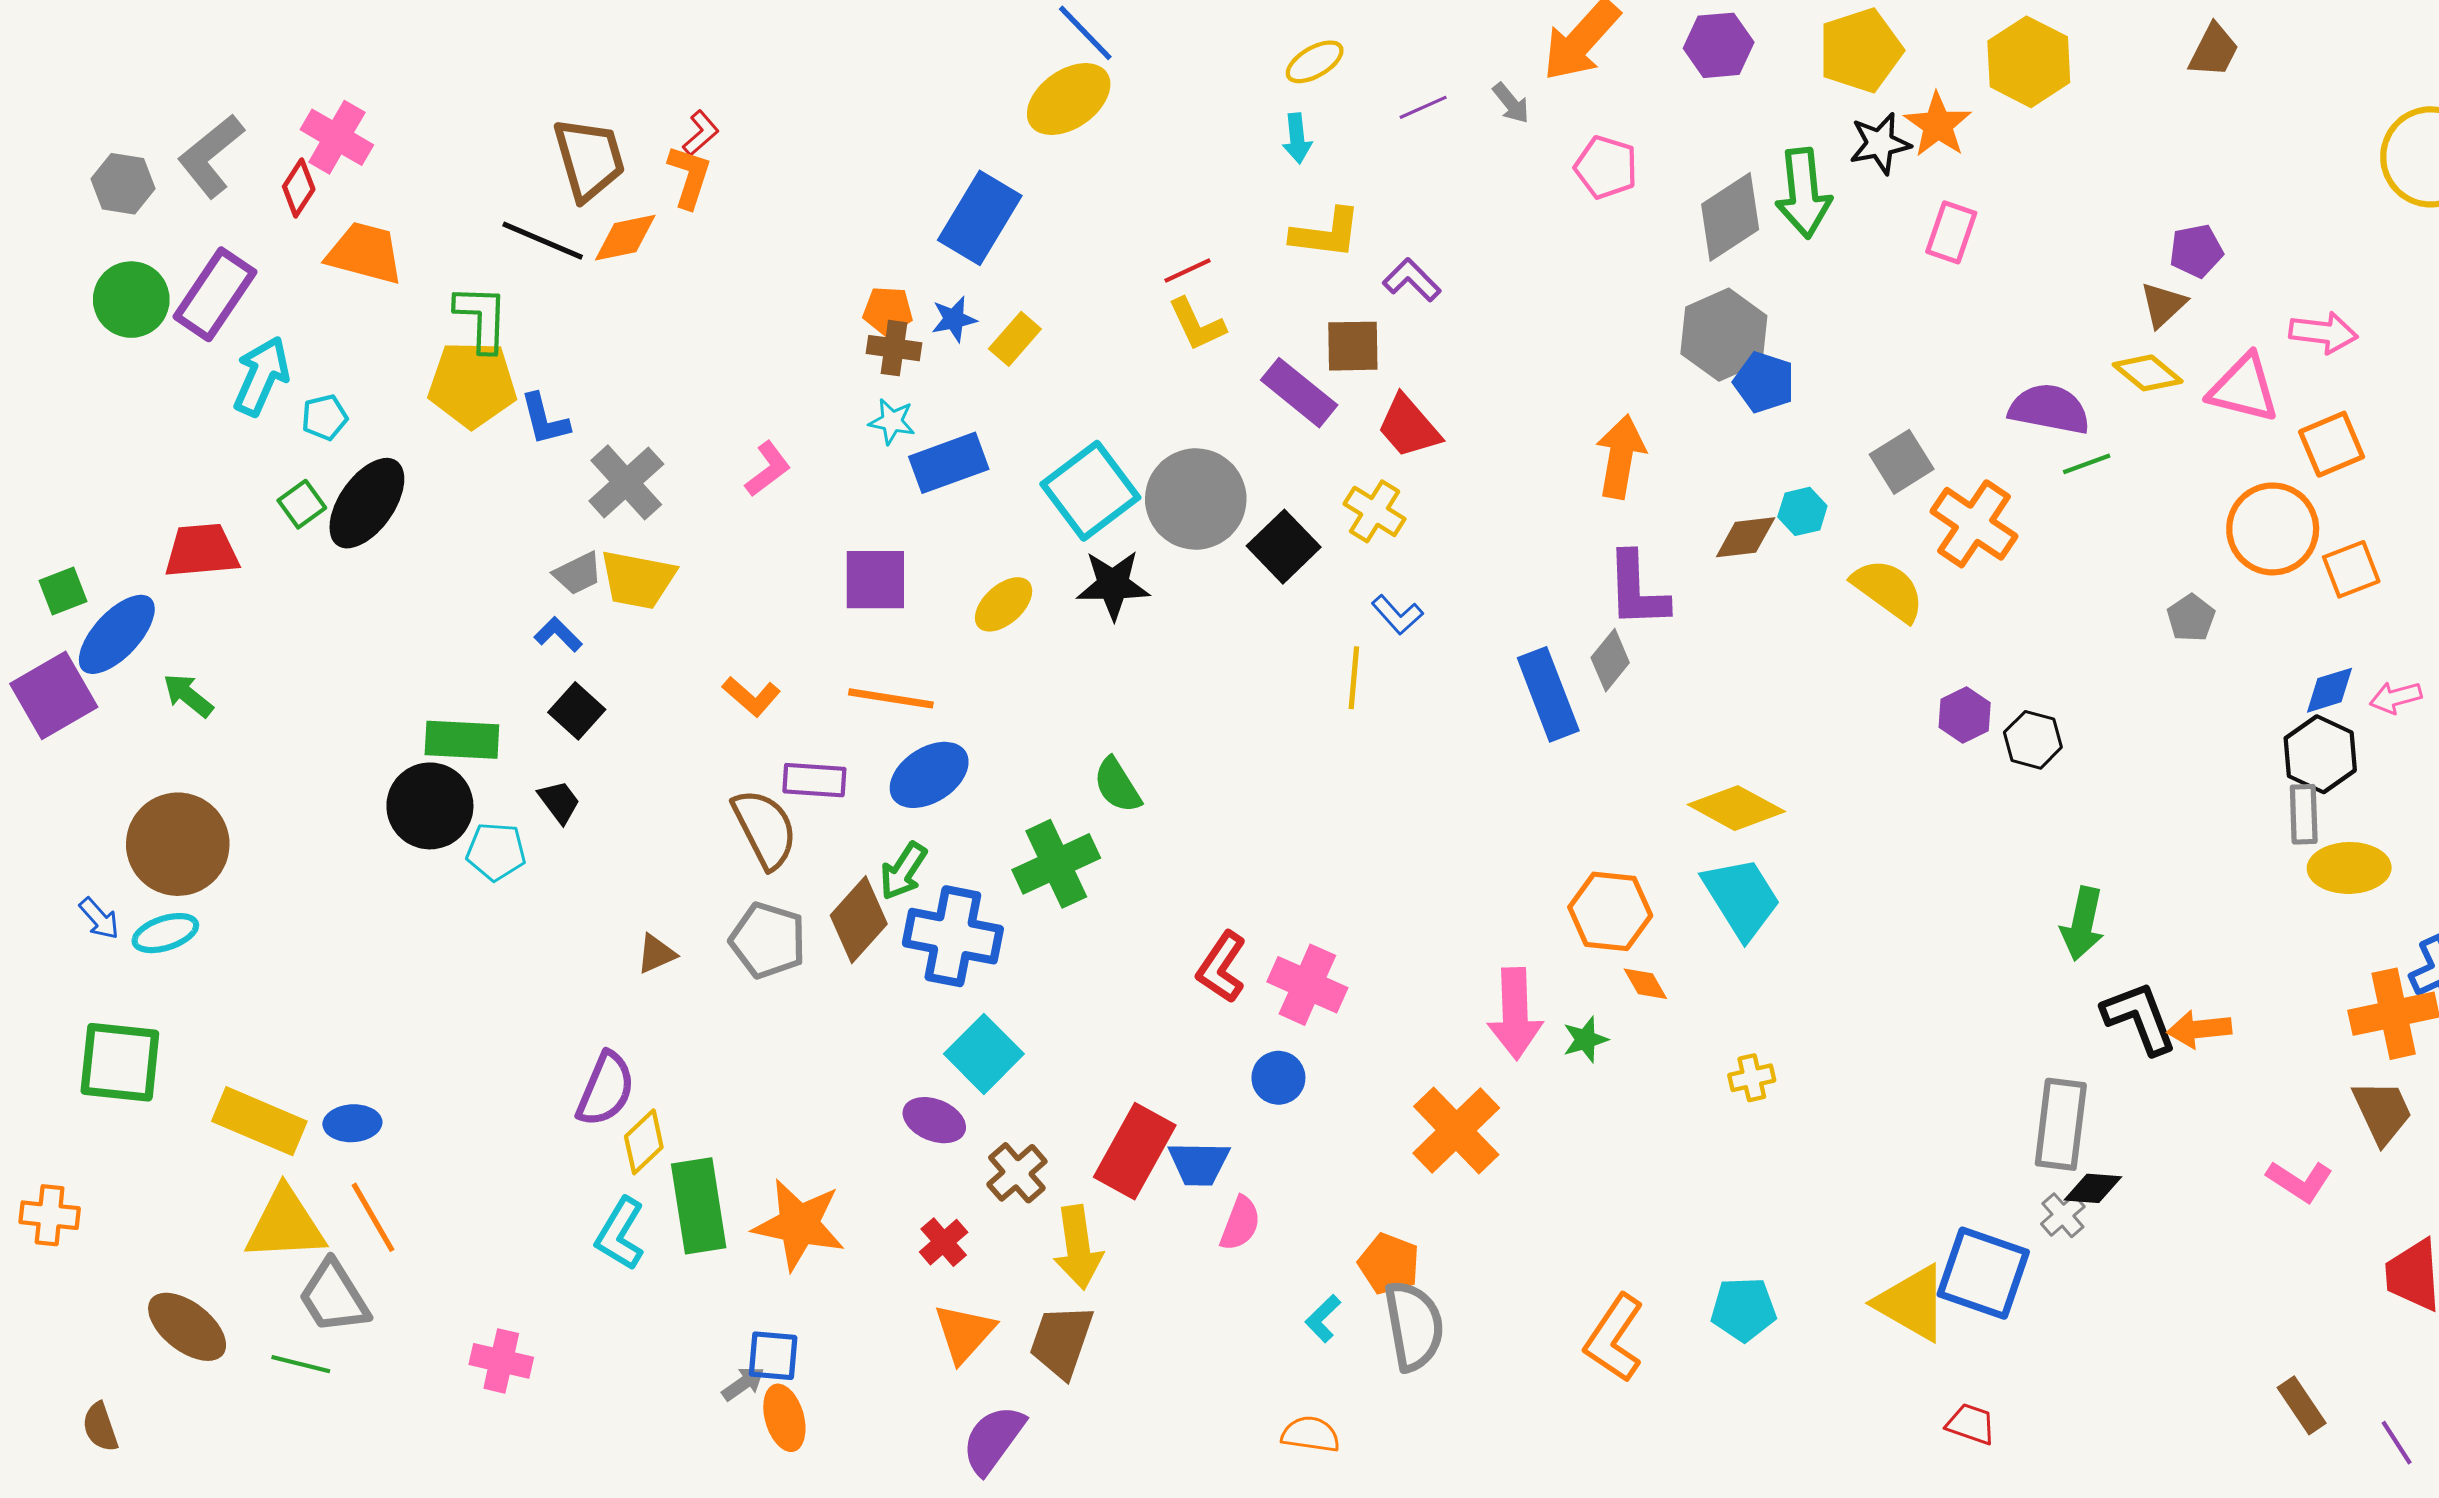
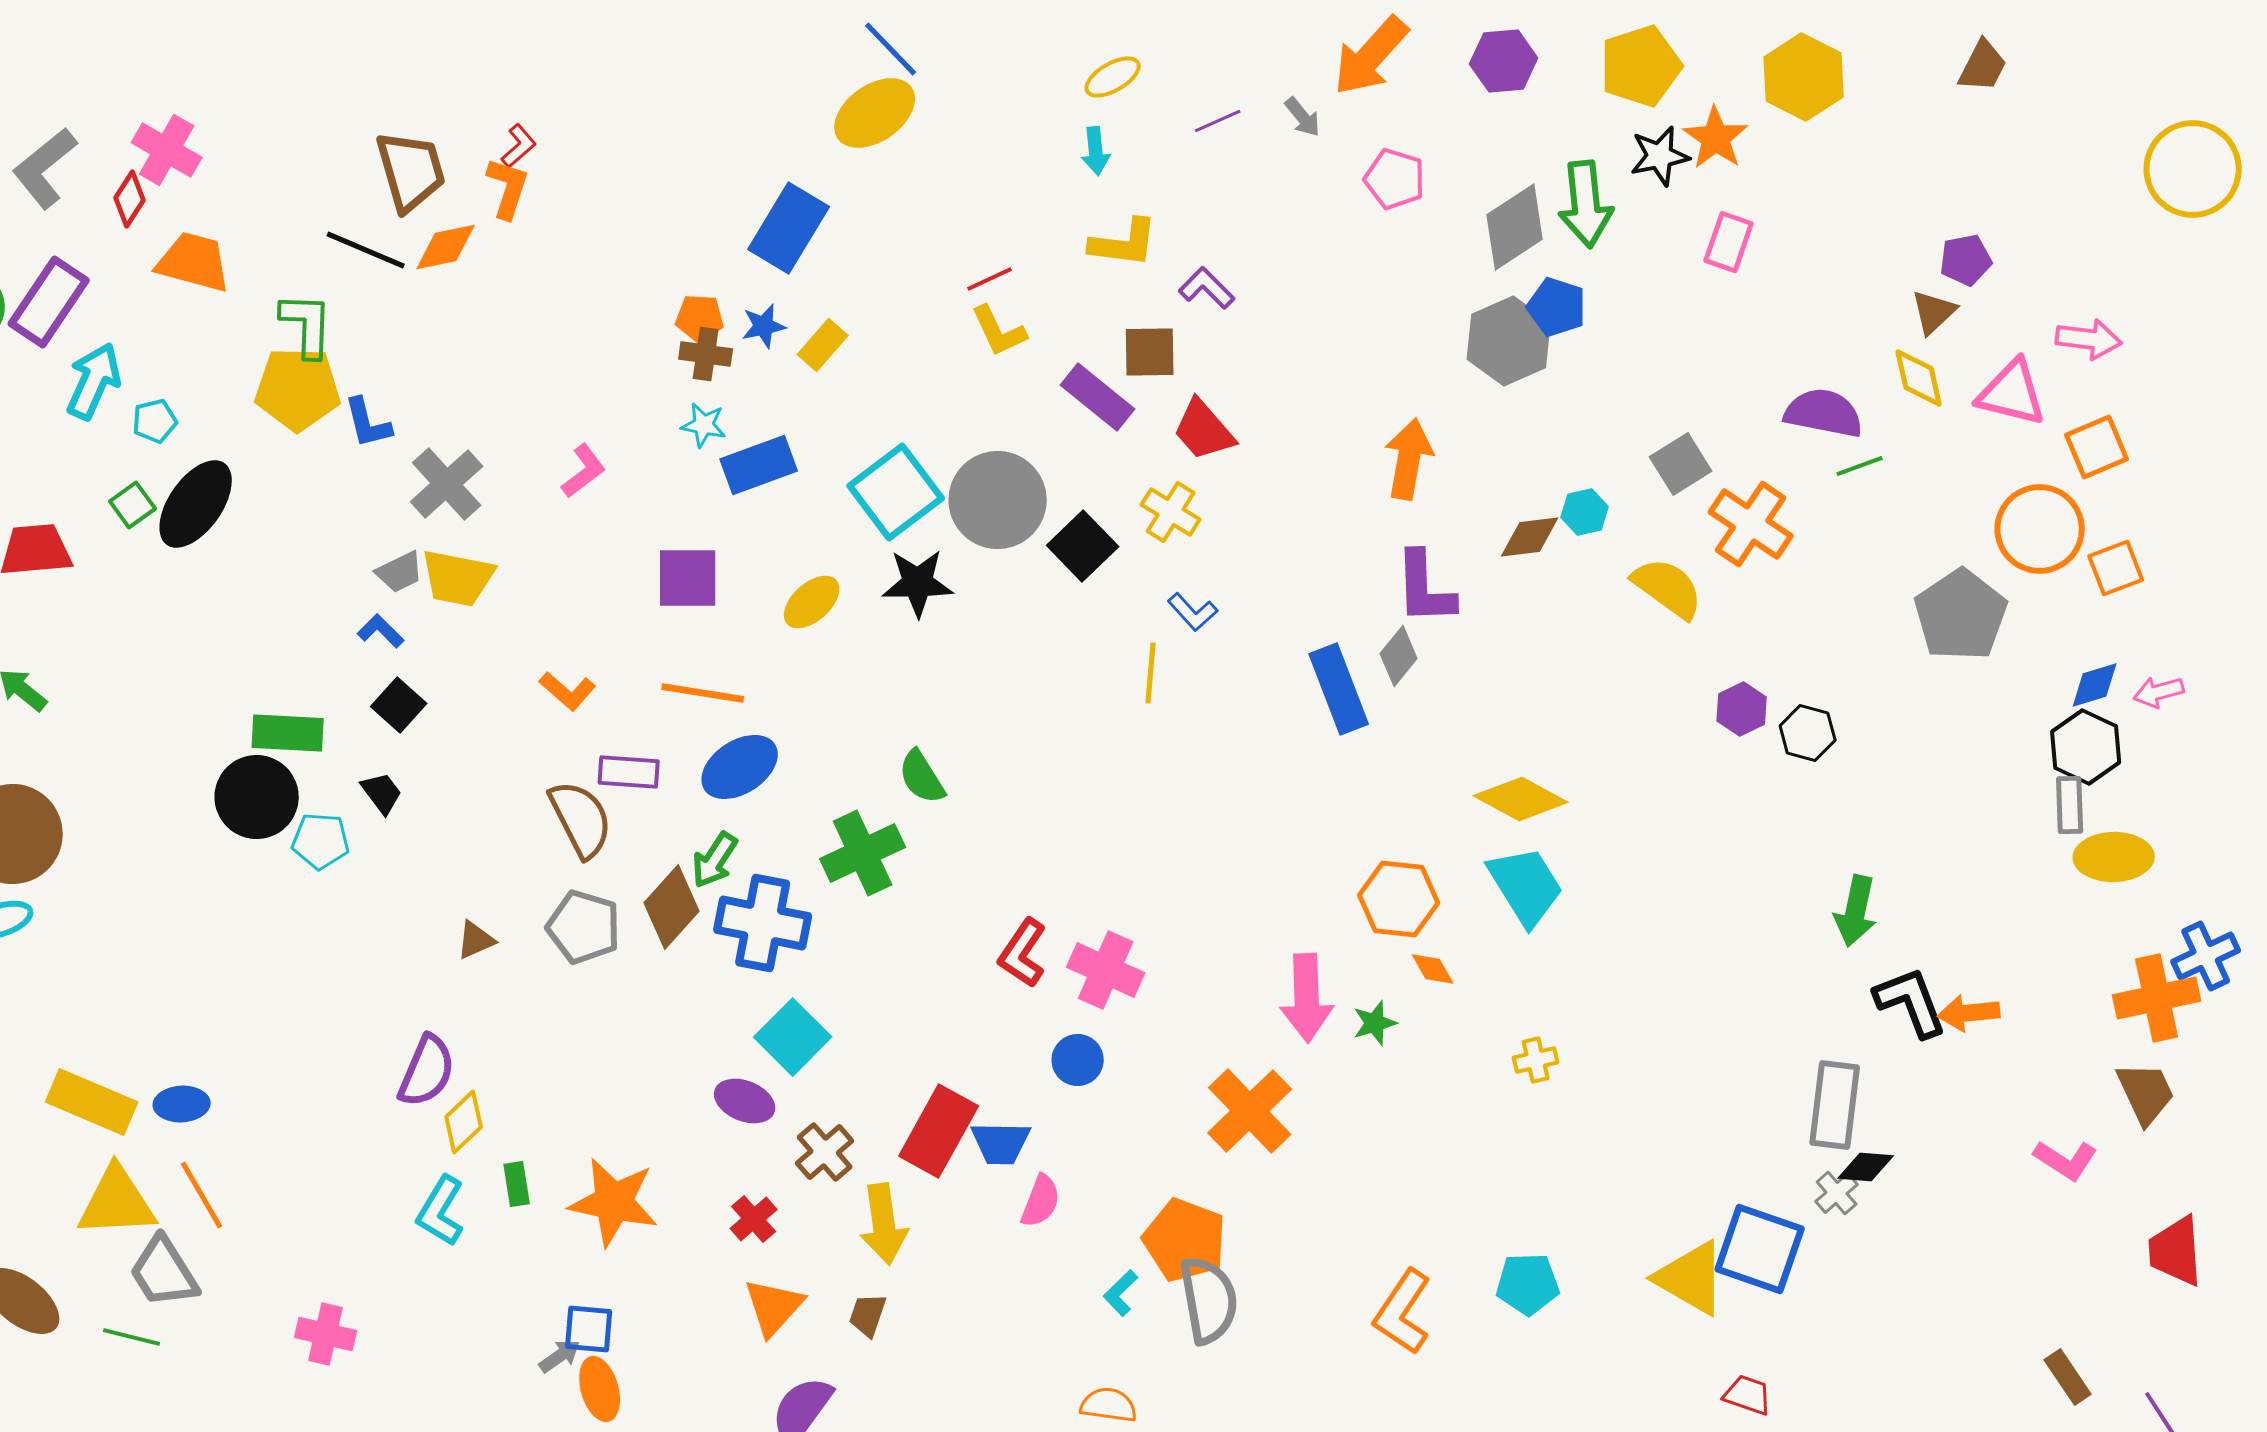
yellow diamond: (2148, 373) -> (1919, 378), turned 38
blue pentagon: (1764, 382) -> (1557, 307), moved
gray pentagon: (2191, 618) -> (1961, 615), size x2.0
green rectangle: (699, 1206) -> (517, 1184), size x0.5
orange pentagon: (1389, 1264) -> (1185, 1240), size x1.4
brown trapezoid: (1061, 1341) -> (868, 1315), size x0.6

